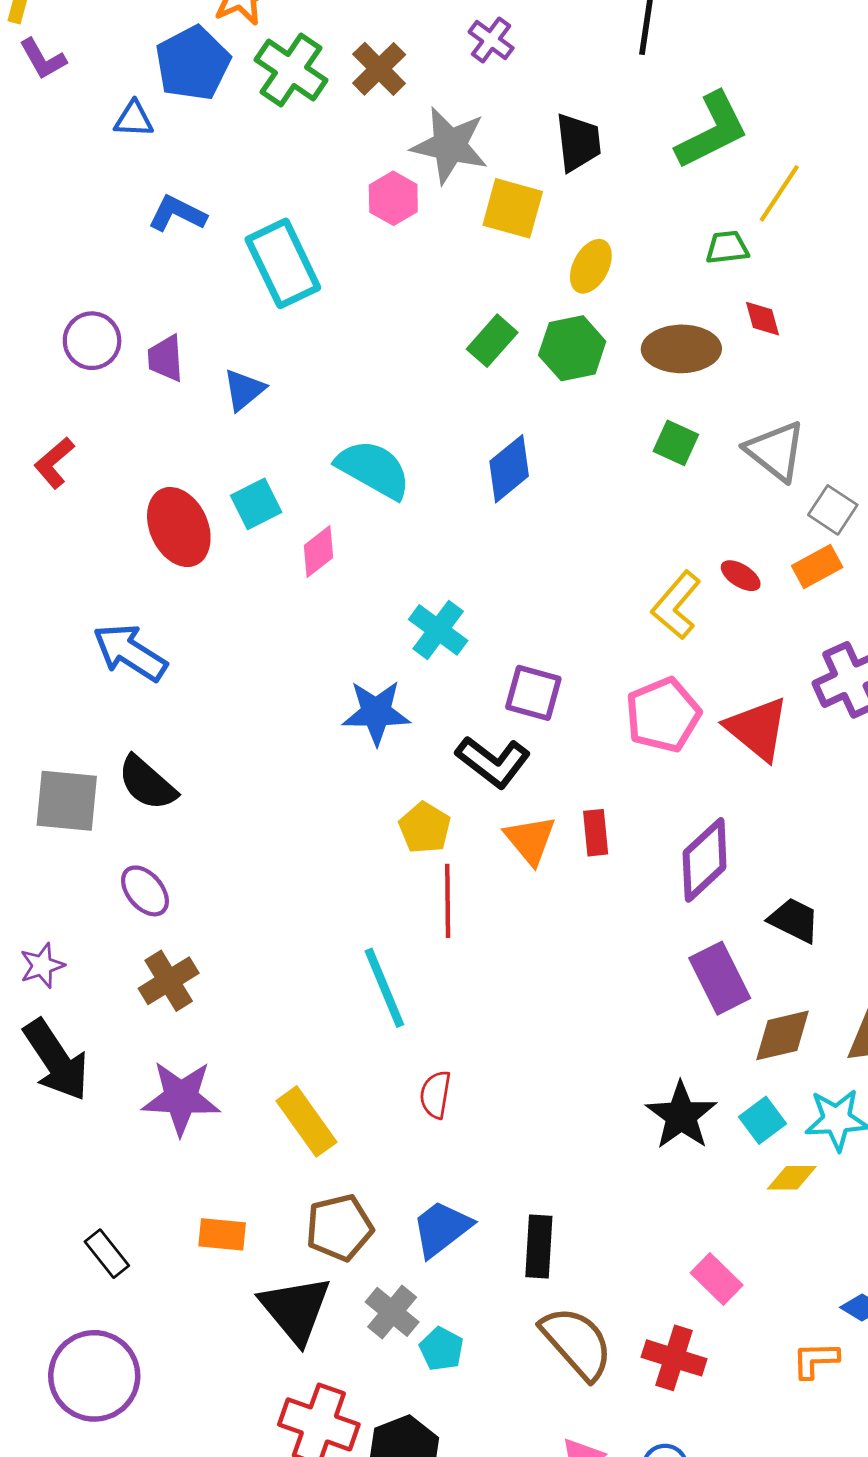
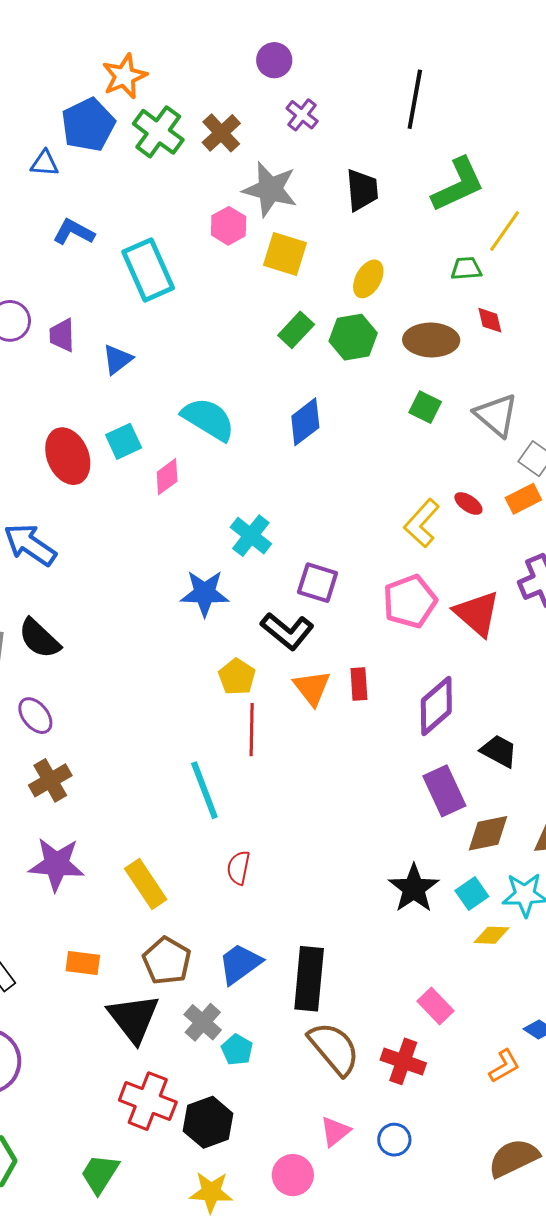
yellow square: (513, 208) -> (285, 254), moved
brown pentagon: (339, 1228) -> (167, 961), turned -30
black rectangle: (539, 1247) -> (309, 979), size x1.4
orange L-shape: (815, 1360) -> (504, 1066), turned 150

